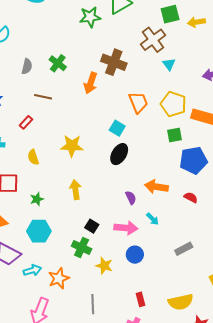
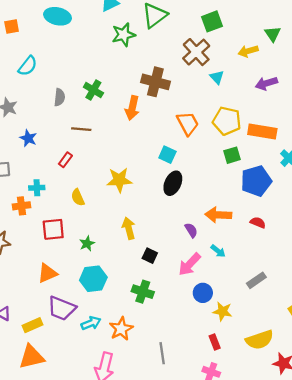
yellow arrow: (196, 22) -> (248, 51), moved
black square: (92, 226) -> (150, 256), moved
pink arrow: (126, 228) -> (190, 264), turned 135
yellow star: (104, 266) -> (223, 311), moved

